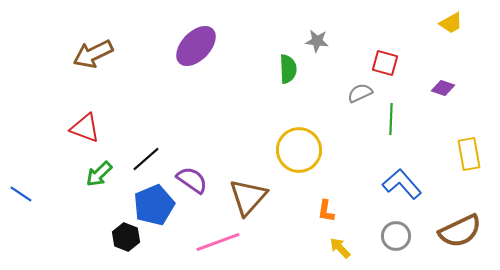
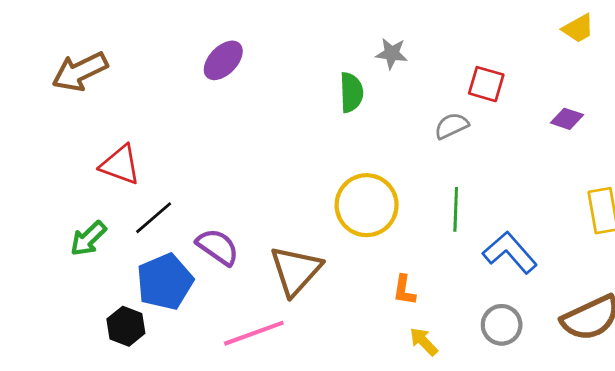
purple ellipse: (196, 46) -> (223, 60), size x0.7
green line: (391, 119) -> (456, 209), moved
red triangle: (85, 128) -> (120, 165), moved

